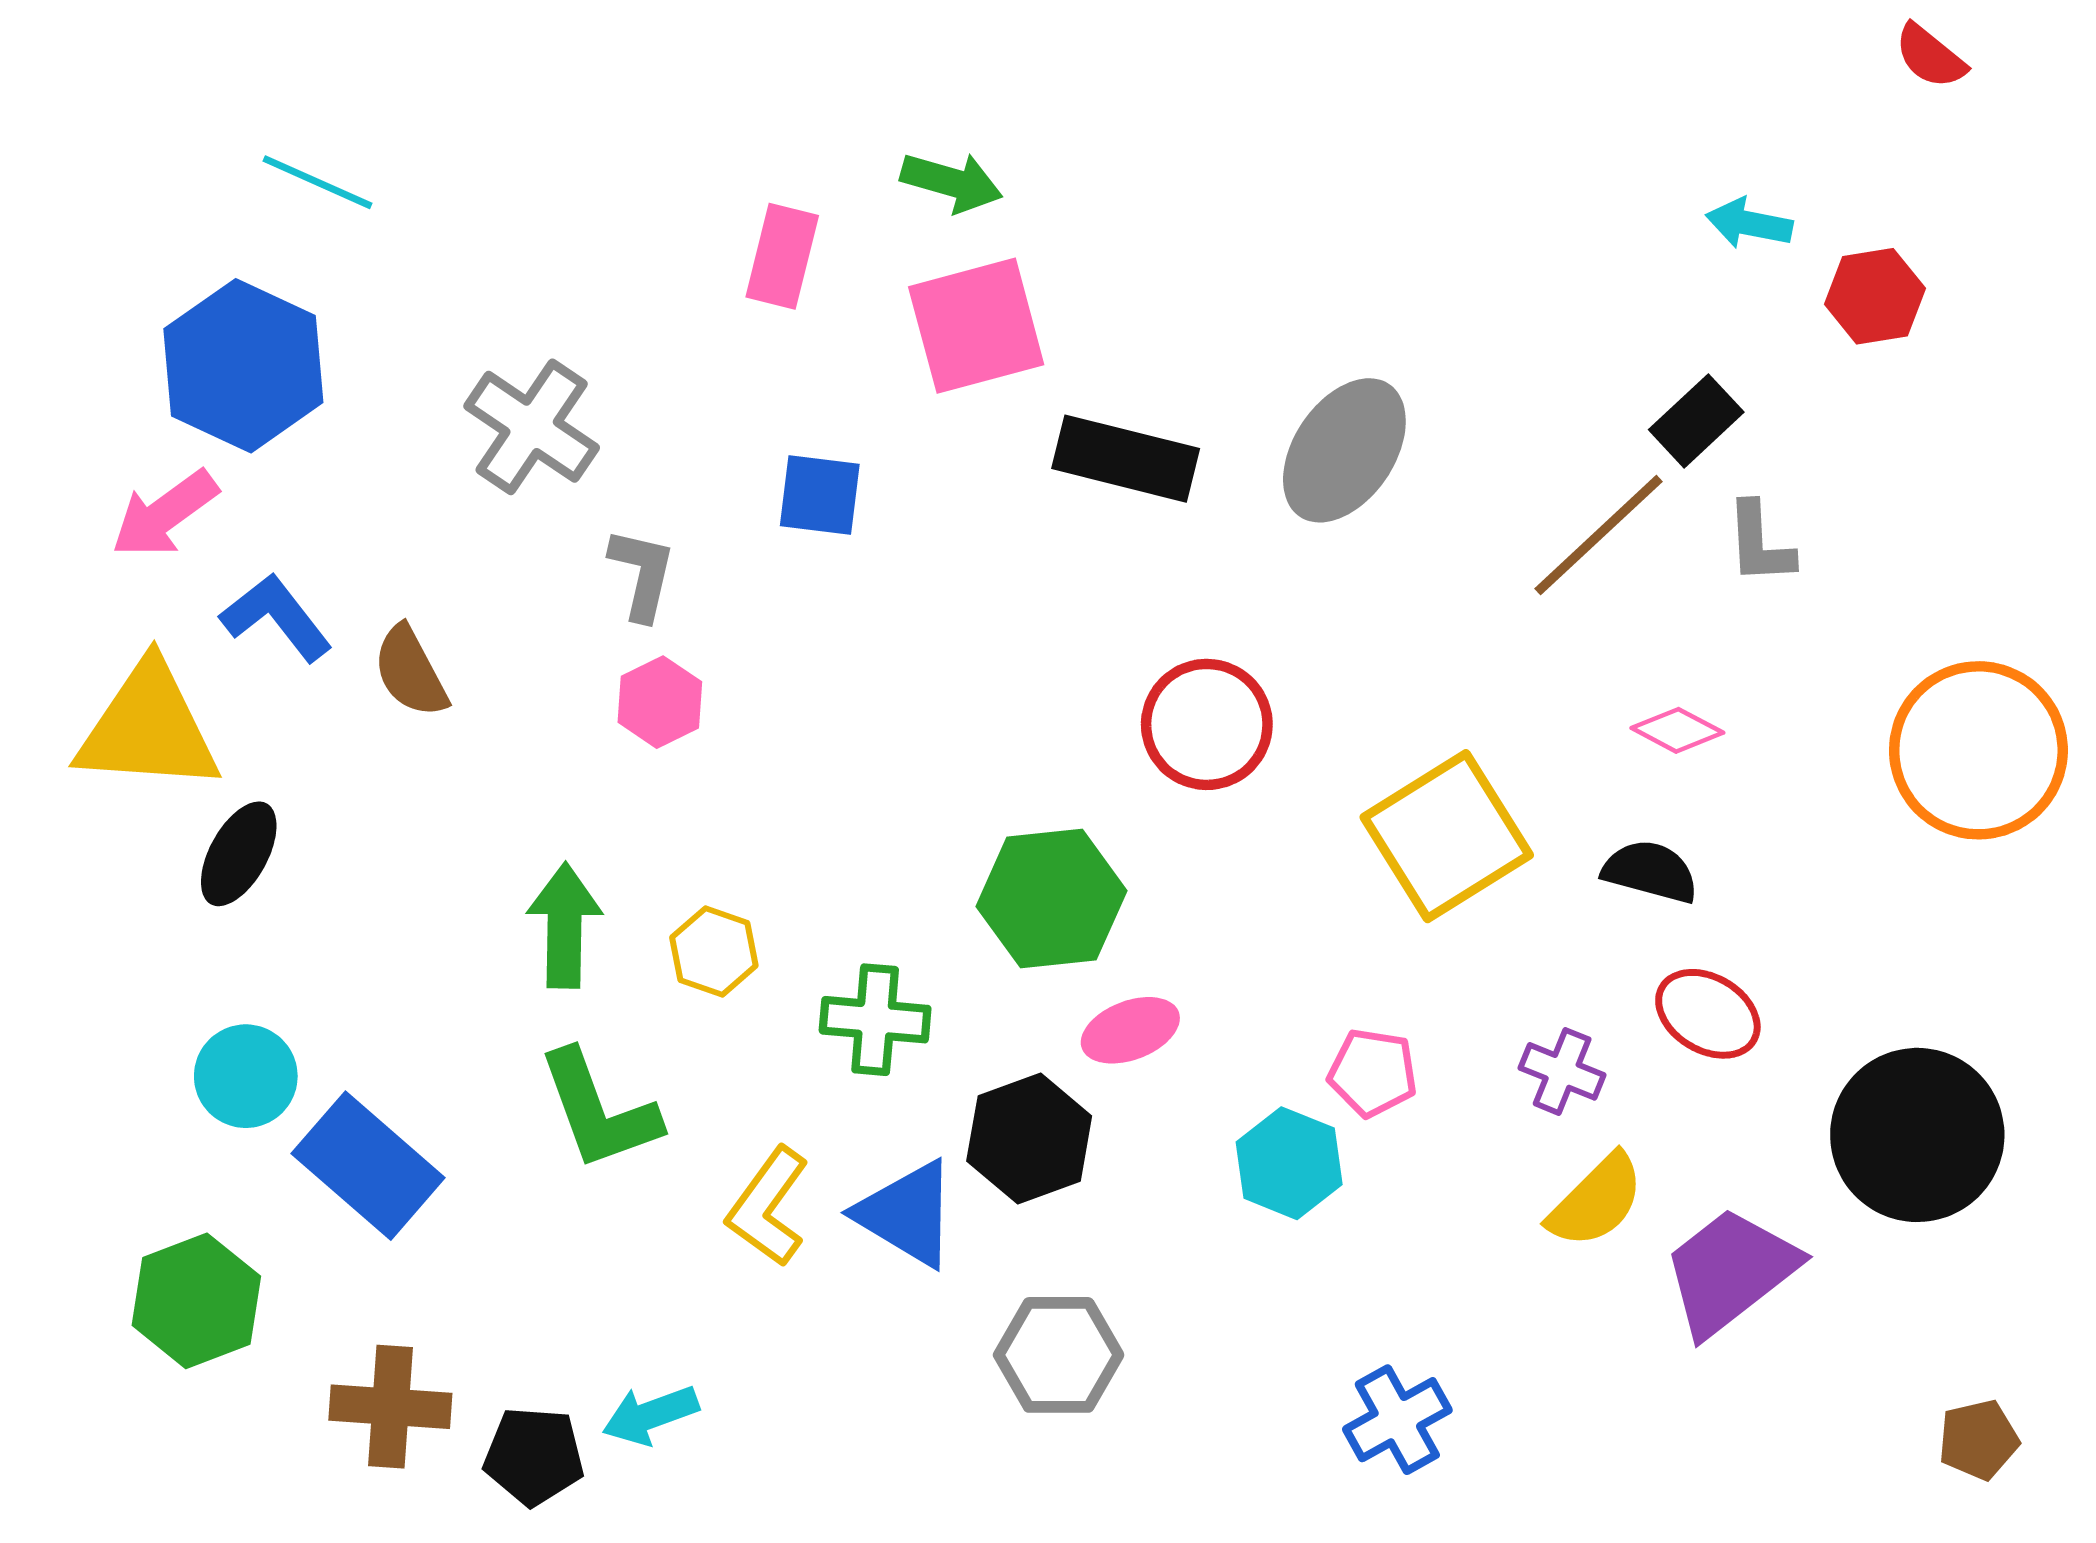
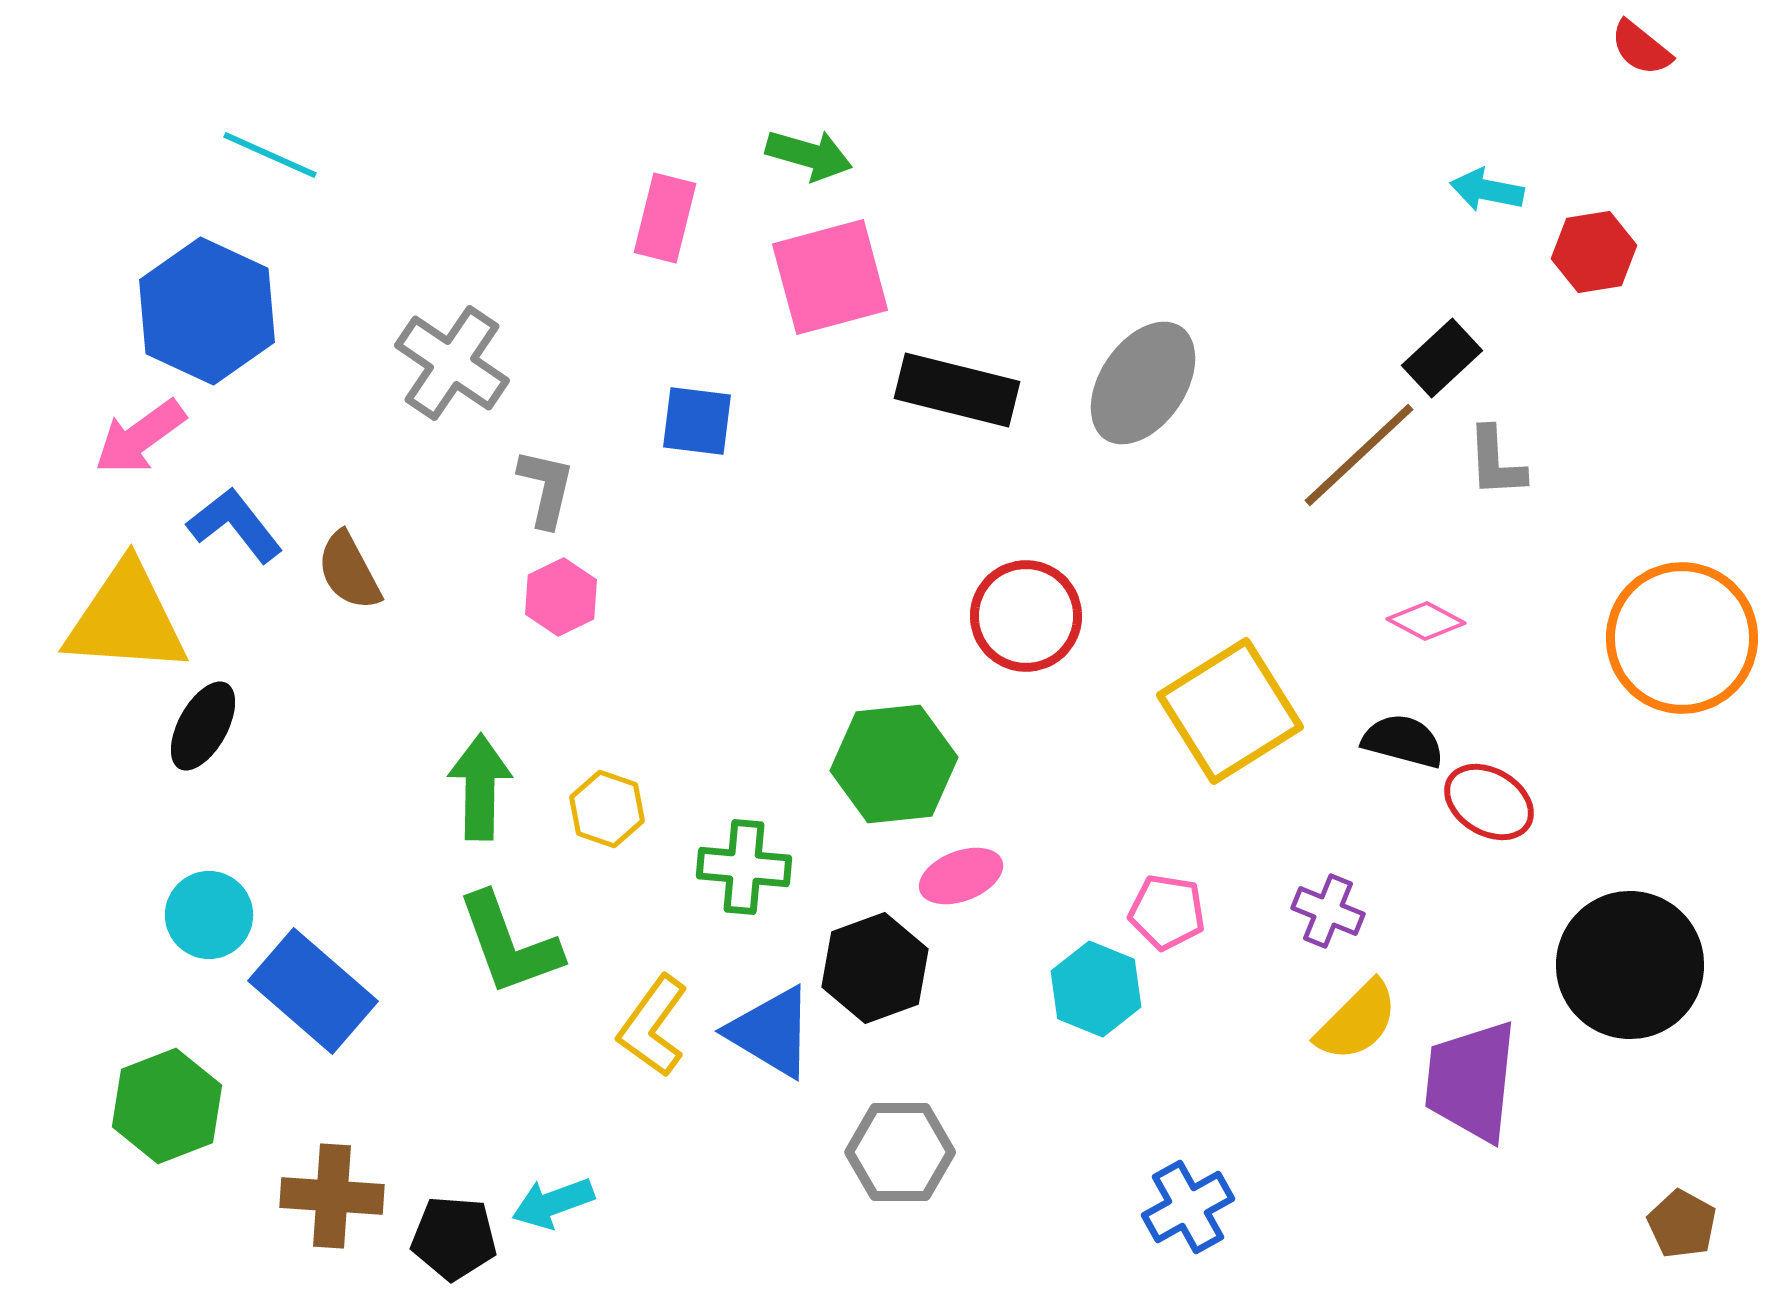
red ellipse: (1708, 1014) -> (1489, 802), moved
purple trapezoid: (1730, 1271) -> (1471, 1081), turned -46
brown pentagon: (1978, 1440) -> (1682, 1224), turned -30

